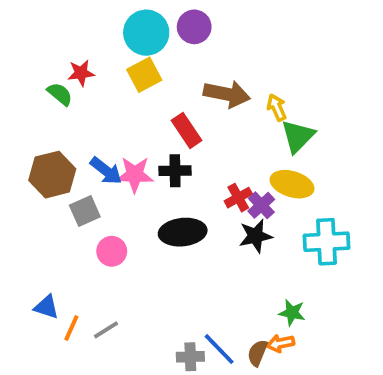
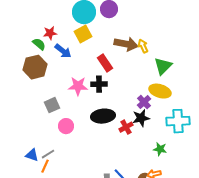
yellow arrow: (277, 107) -> (143, 46), moved
blue arrow: (106, 171) -> (63, 51), moved
brown hexagon: (52, 175) -> (35, 67), moved
red cross: (238, 198) -> (126, 127), moved
green star: (292, 313) -> (160, 149), moved
gray line: (106, 330) -> (48, 154), moved

